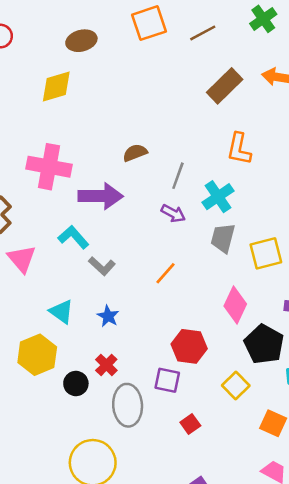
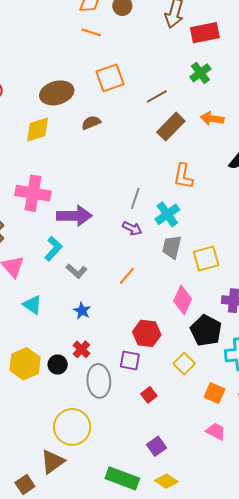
brown line: (203, 33) -> (157, 96), moved
brown ellipse: (81, 41) -> (57, 93), size x1.4
brown semicircle: (135, 153) -> (91, 123), moved
cyan L-shape: (73, 237) -> (53, 249), turned 85
cyan triangle: (61, 312) -> (32, 305), moved
yellow hexagon: (37, 355) -> (25, 364), moved

